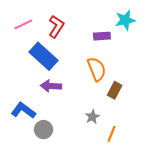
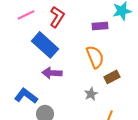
brown rectangle: (115, 90) -> (112, 77), turned 35
gray star: (92, 117) -> (91, 94), moved

